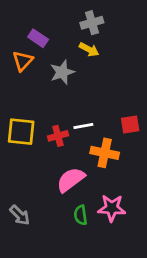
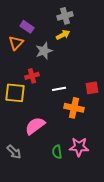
yellow arrow: (89, 50) -> (63, 35), turned -56
red cross: (58, 136) -> (32, 76), moved
pink semicircle: (71, 180) -> (35, 126), moved

